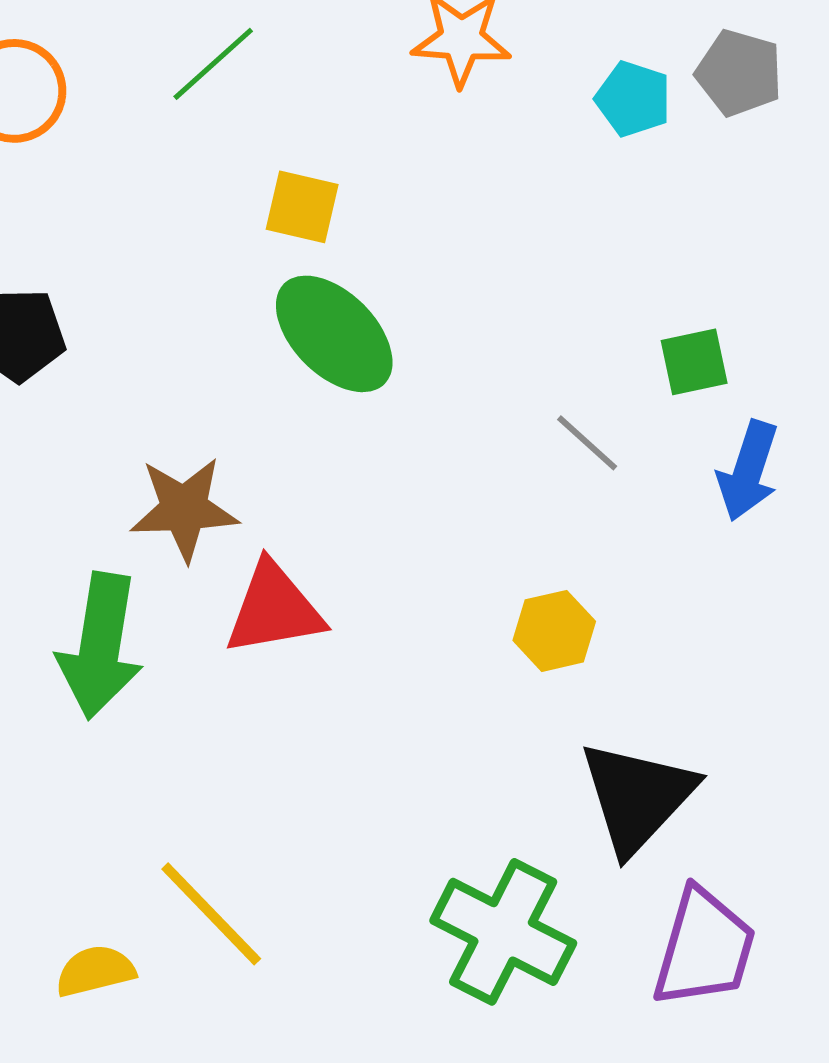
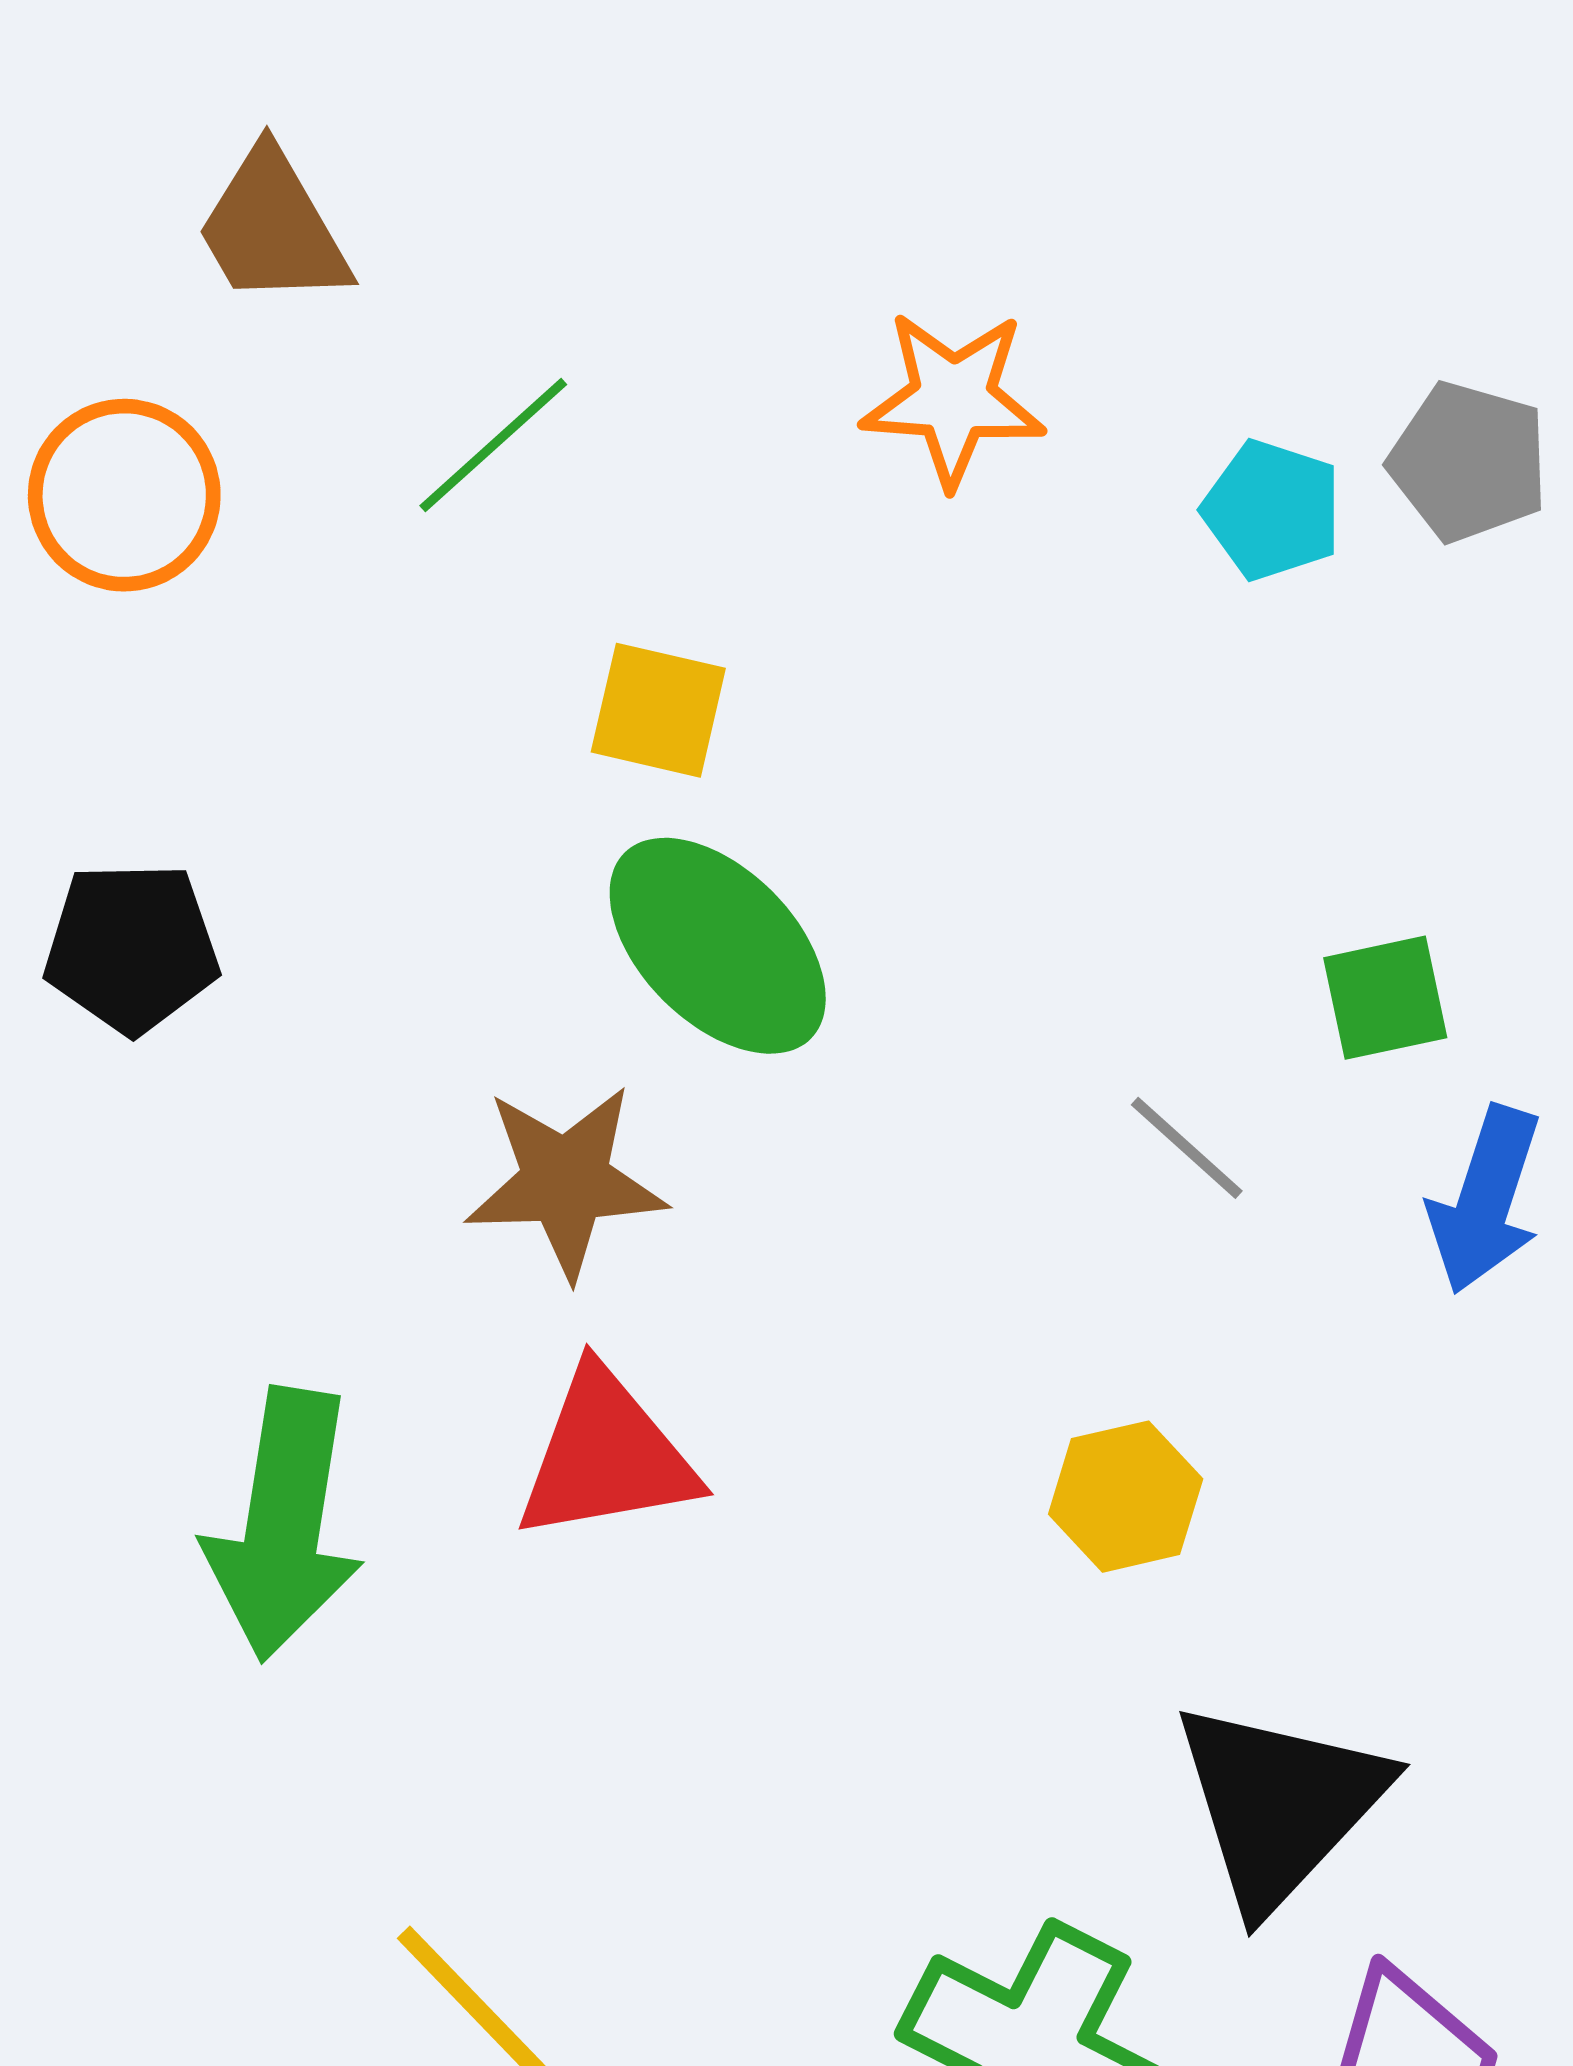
brown star: (184, 509) -> (566, 1181), moved

